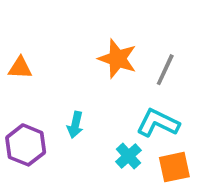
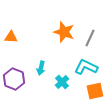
cyan cross: (128, 156) -> (62, 82), moved

